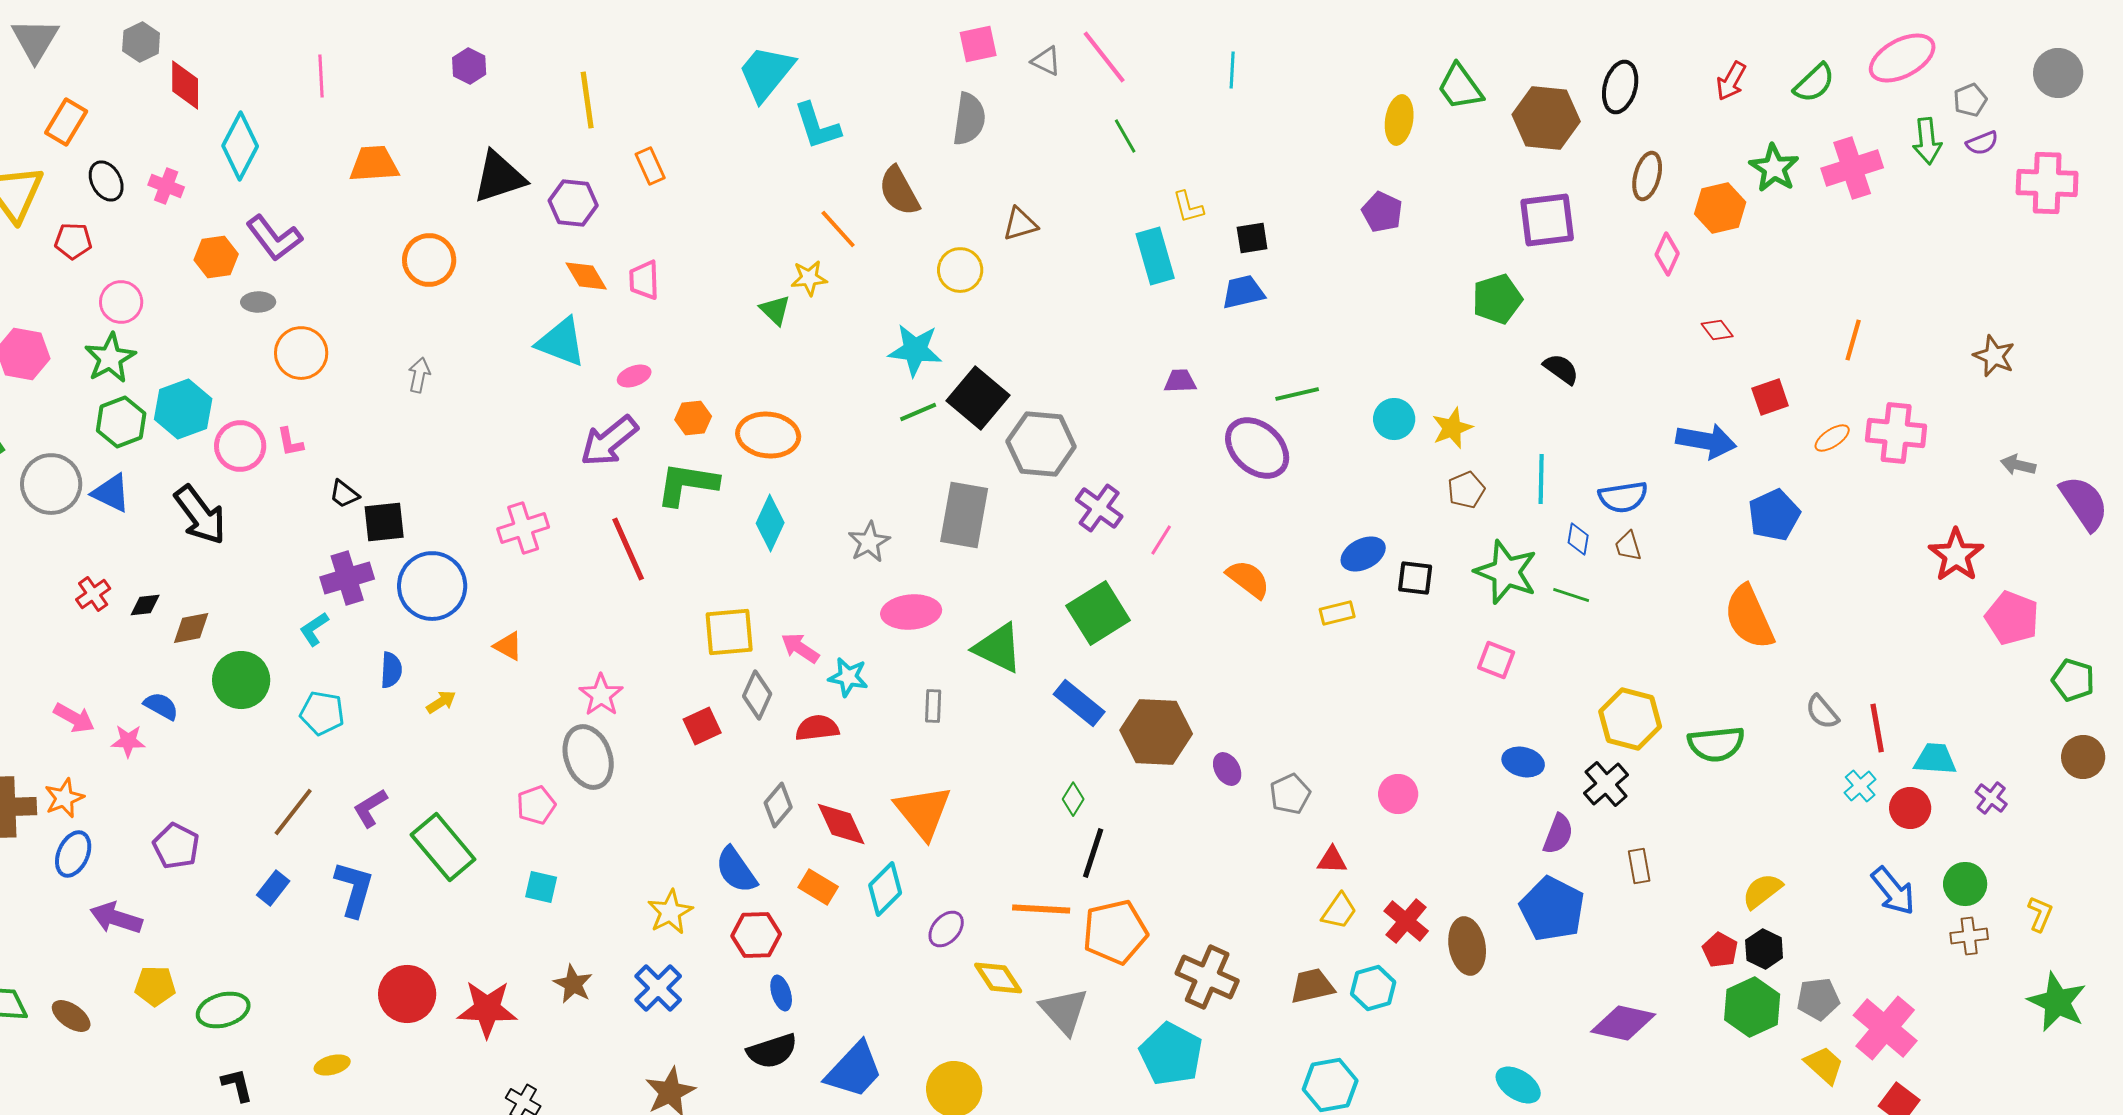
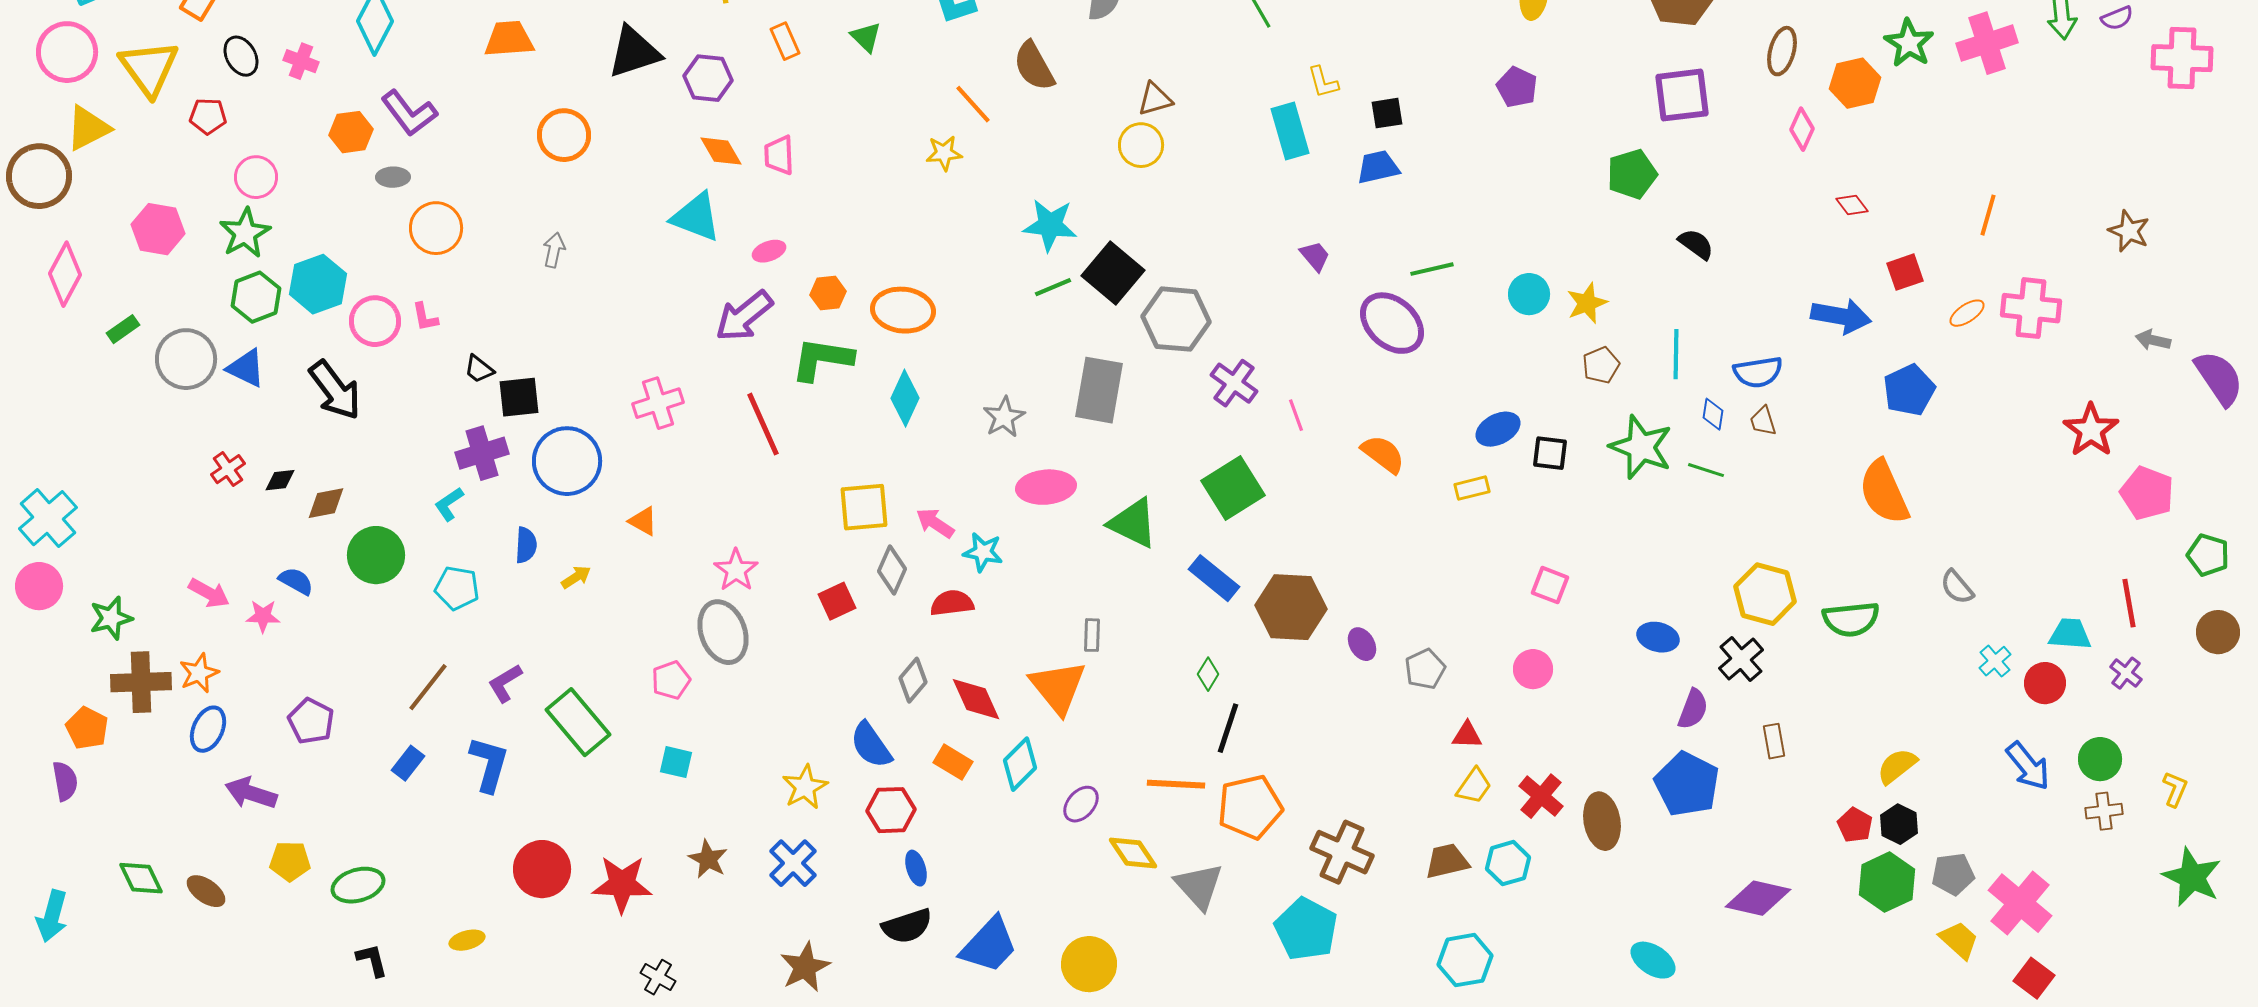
yellow circle: (960, 270) -> (1141, 145), moved
green triangle: (775, 310) -> (866, 37), moved
purple trapezoid: (1180, 381) -> (1315, 256), turned 52
pink line: (1161, 540) -> (1296, 415), turned -52
pink square: (1496, 660) -> (1550, 585), moved
gray rectangle: (933, 706) -> (1092, 635), moved
red line: (1877, 728) -> (2129, 603), moved

